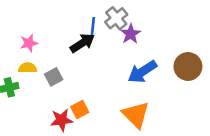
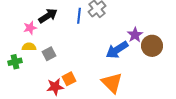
purple star: (131, 34) -> (135, 35), moved
black arrow: (82, 43) -> (48, 16), moved

